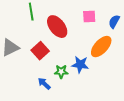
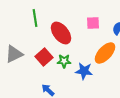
green star: (61, 72) -> (64, 61), moved

